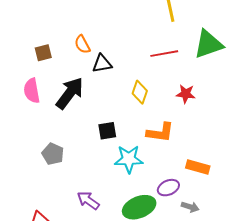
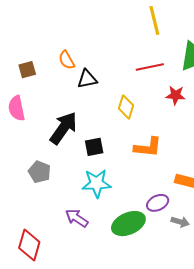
black arrow: (70, 93) -> (63, 128), moved
red star: (186, 94) -> (176, 95), moved
cyan star: (129, 159) -> (97, 183), moved

